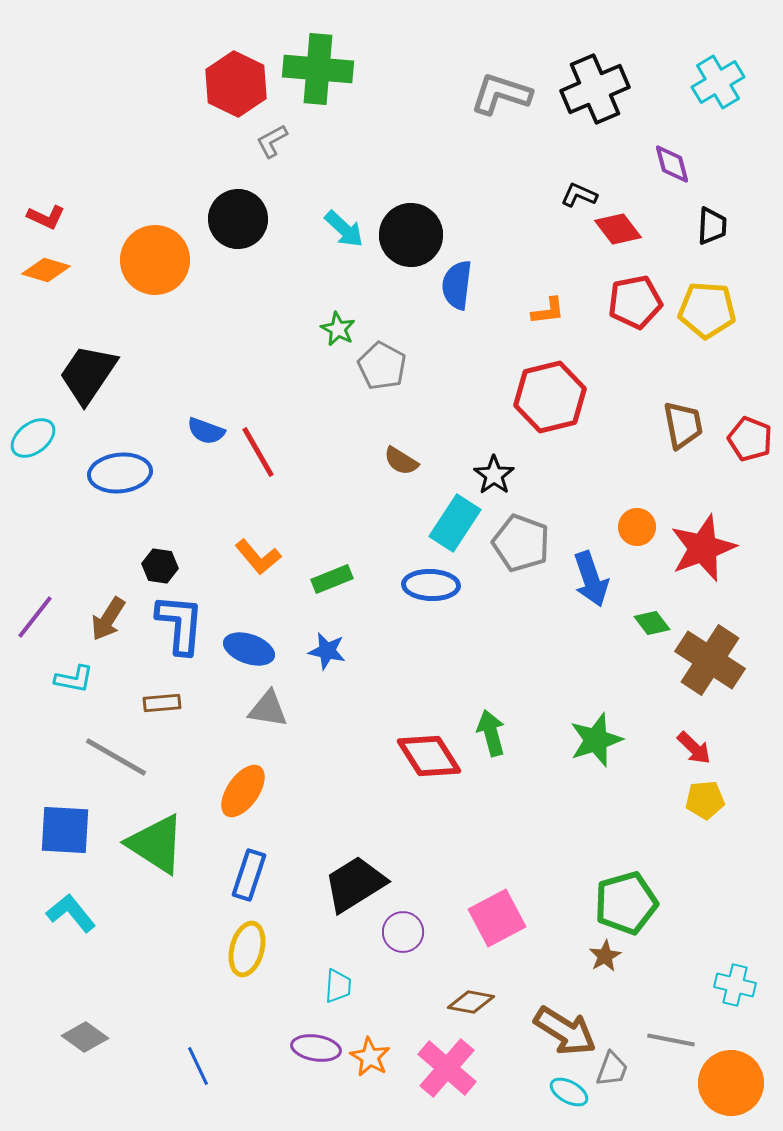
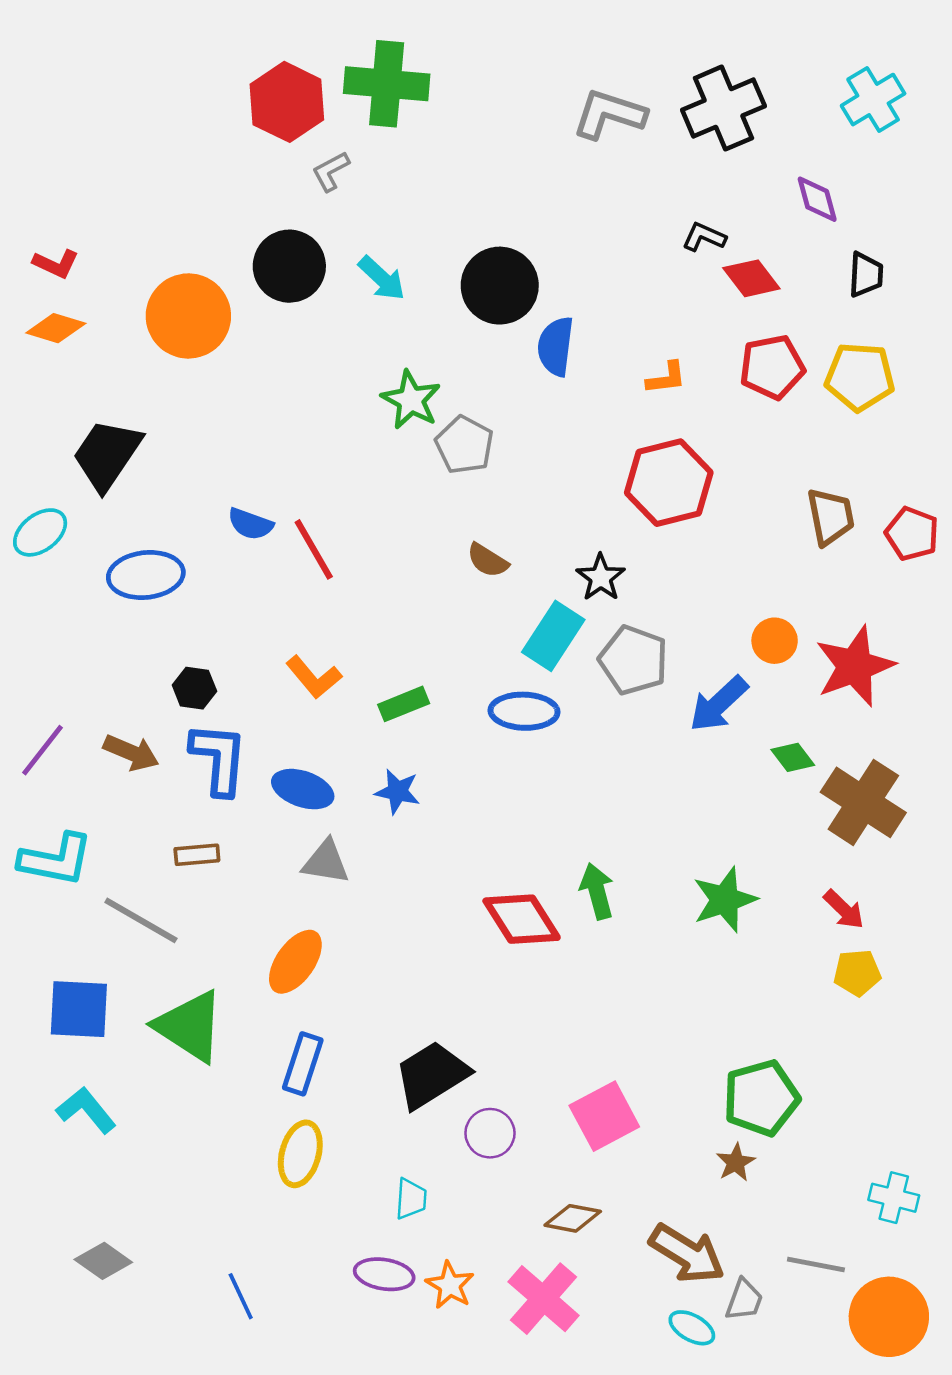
cyan arrow: (344, 229) -> (382, 278), moved
green star: (338, 329) -> (411, 400), size x1.4
blue arrow: (591, 579) -> (719, 704), turned 66
brown arrow: (108, 619) -> (131, 753), turned -99
cyan L-shape: (74, 679) -> (56, 860), moved, size x1.6

